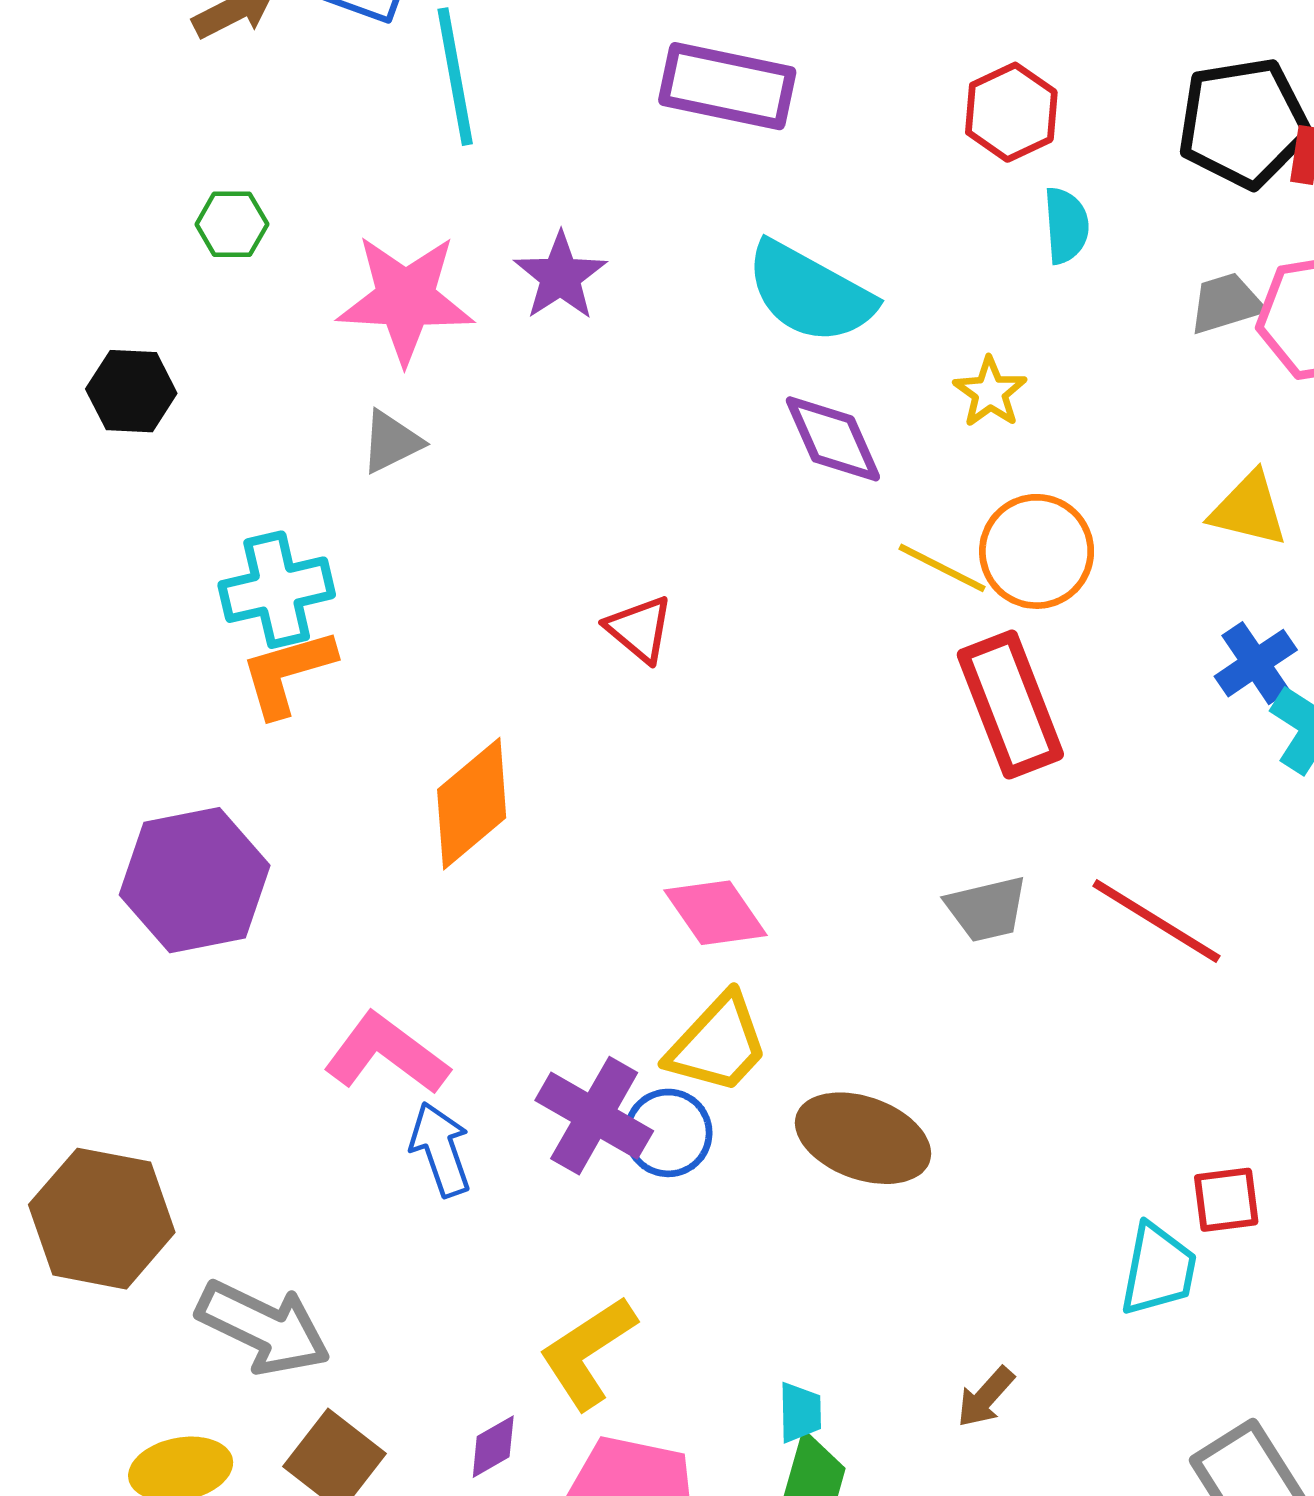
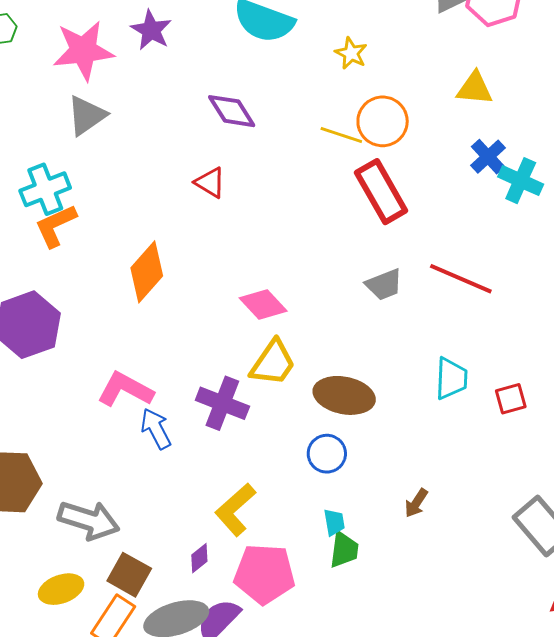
purple diamond: (833, 439) -> (232, 111), moved
gray triangle: (391, 442) -> (87, 115), size x1.4
blue circle: (668, 1133) -> (327, 454), moved
cyan trapezoid: (1158, 1269) -> (451, 378), moved

